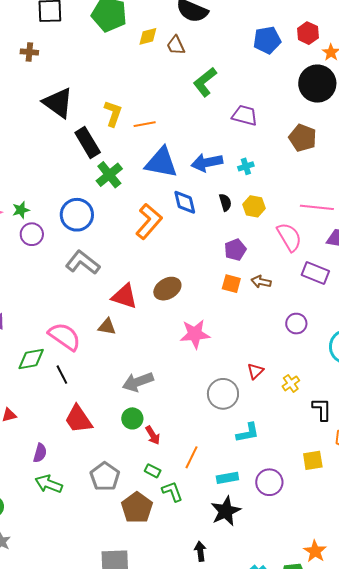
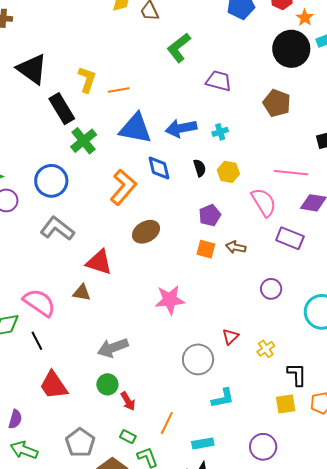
brown ellipse: (167, 289) -> (146, 232), moved
yellow square: (313, 460) -> (286, 404), moved
purple circle: (269, 482) -> (263, 447), moved

